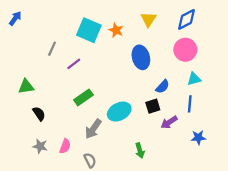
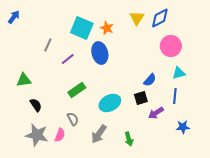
blue diamond: (186, 19) -> (160, 18), moved
blue ellipse: (141, 57) -> (100, 53), moved
gray arrow: (93, 129) -> (99, 134), moved
gray star: (40, 146) -> (37, 135), size x1.6
gray semicircle: (90, 160) -> (73, 119), moved

